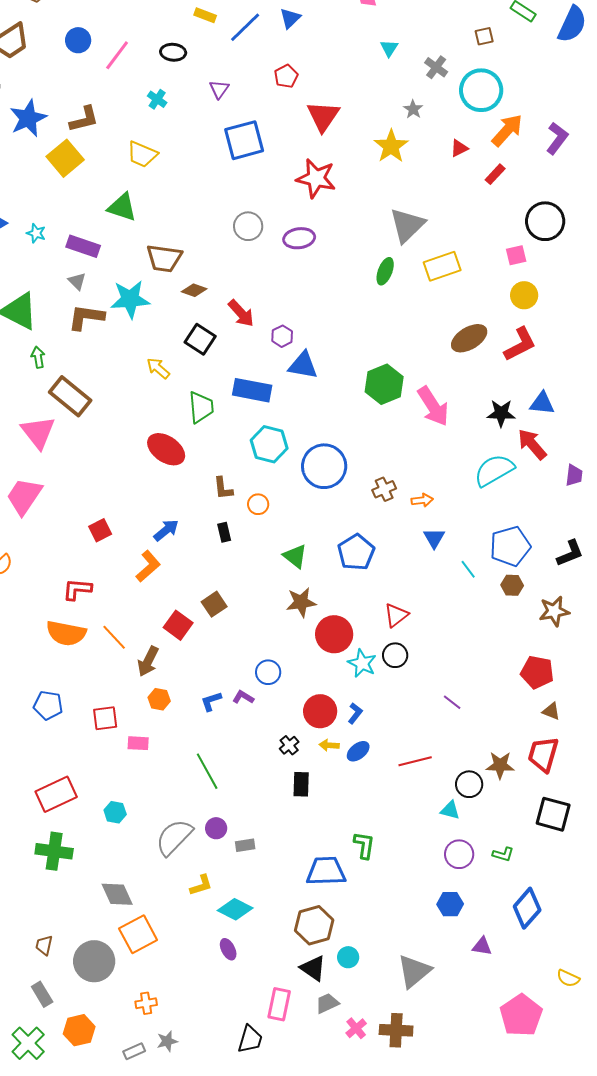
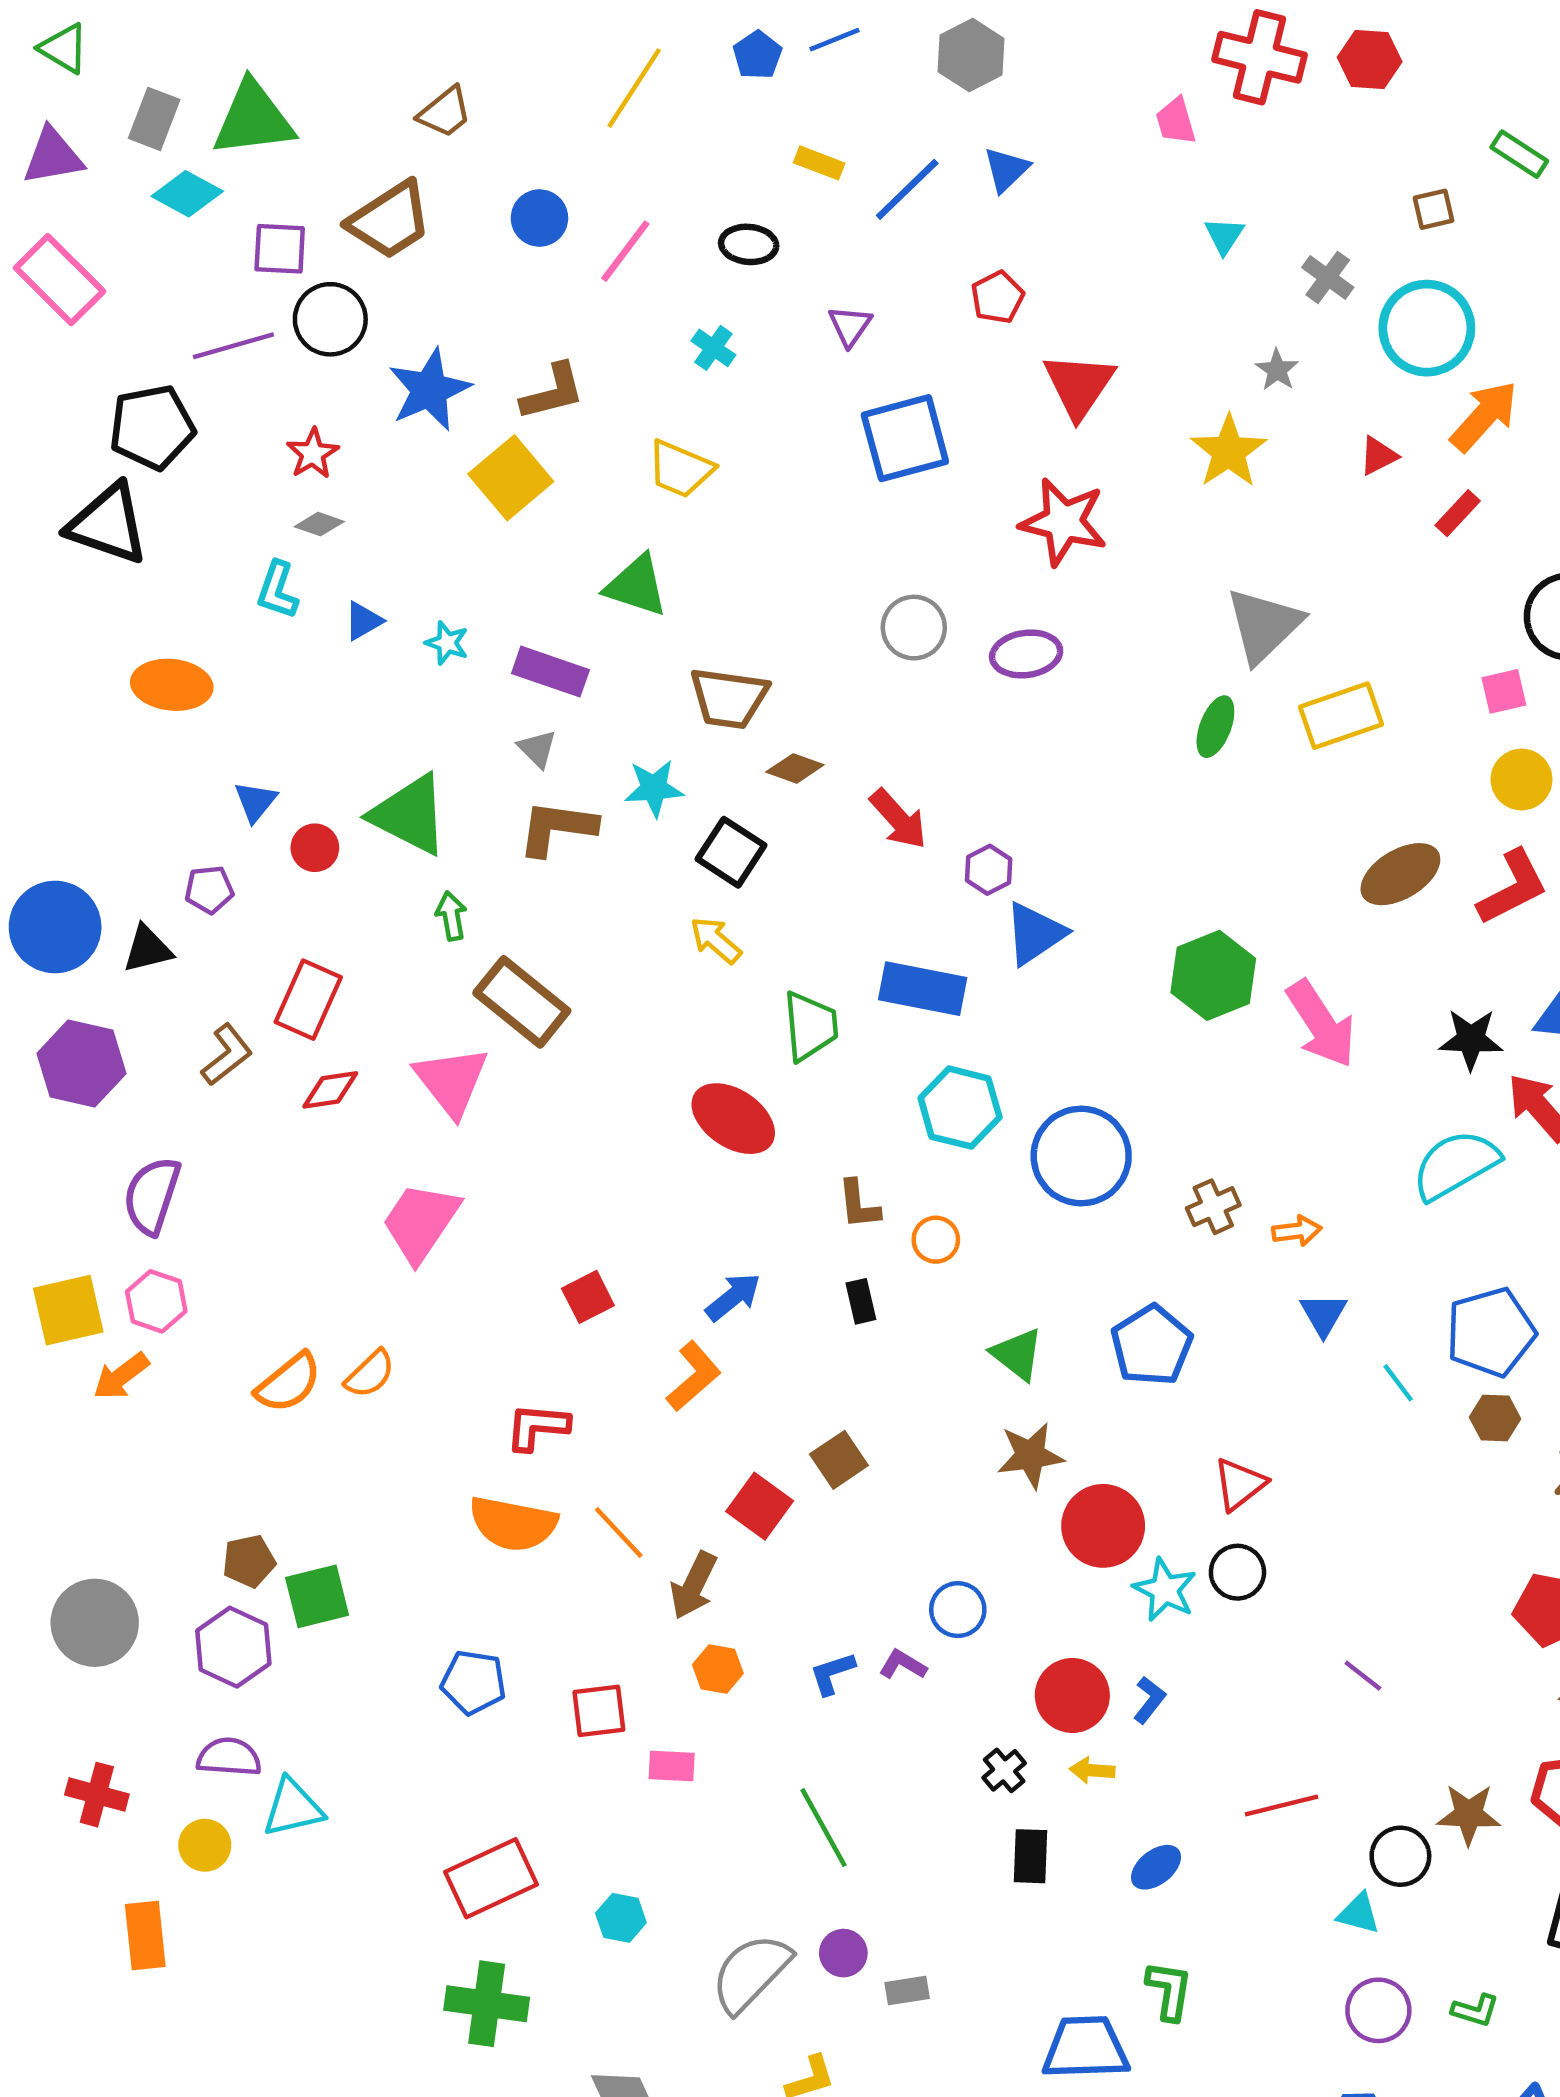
cyan star: (130, 299) -> (654, 788), size x0.7
black square: (200, 339) -> (731, 852), moved
blue triangle: (303, 365) -> (1035, 934), turned -44
blue ellipse: (358, 751) -> (1156, 1867), moved

